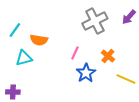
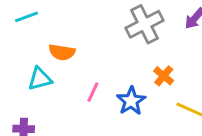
cyan line: (15, 30) -> (27, 17), moved, turned 35
pink line: (75, 53) -> (93, 92), moved

